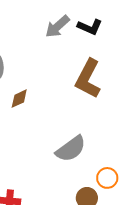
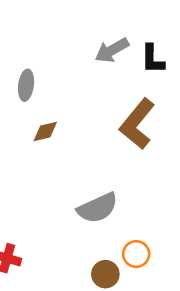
black L-shape: (90, 27) -> (153, 59), turned 55

